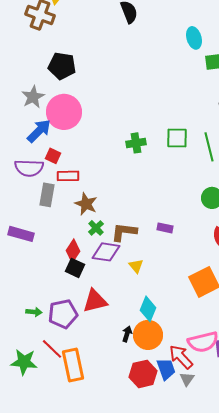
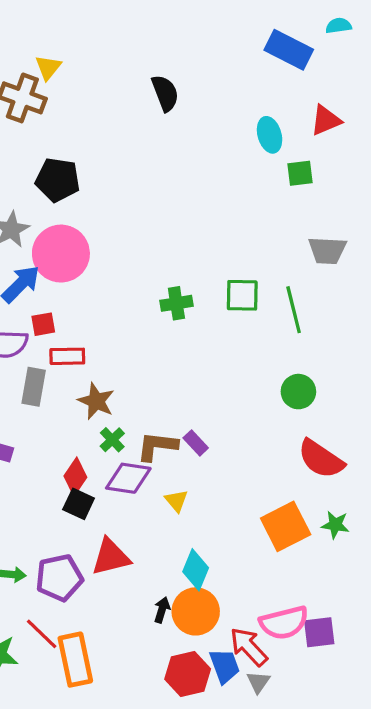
red square: (53, 156) -> (43, 324), turned -35
purple rectangle: (165, 228) -> (196, 443), moved, turned 35

